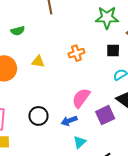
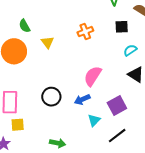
green semicircle: (18, 31) -> (25, 26), moved, turned 80
yellow triangle: (38, 62) -> (48, 42), turned 48
purple square: (105, 115) -> (117, 106), moved

